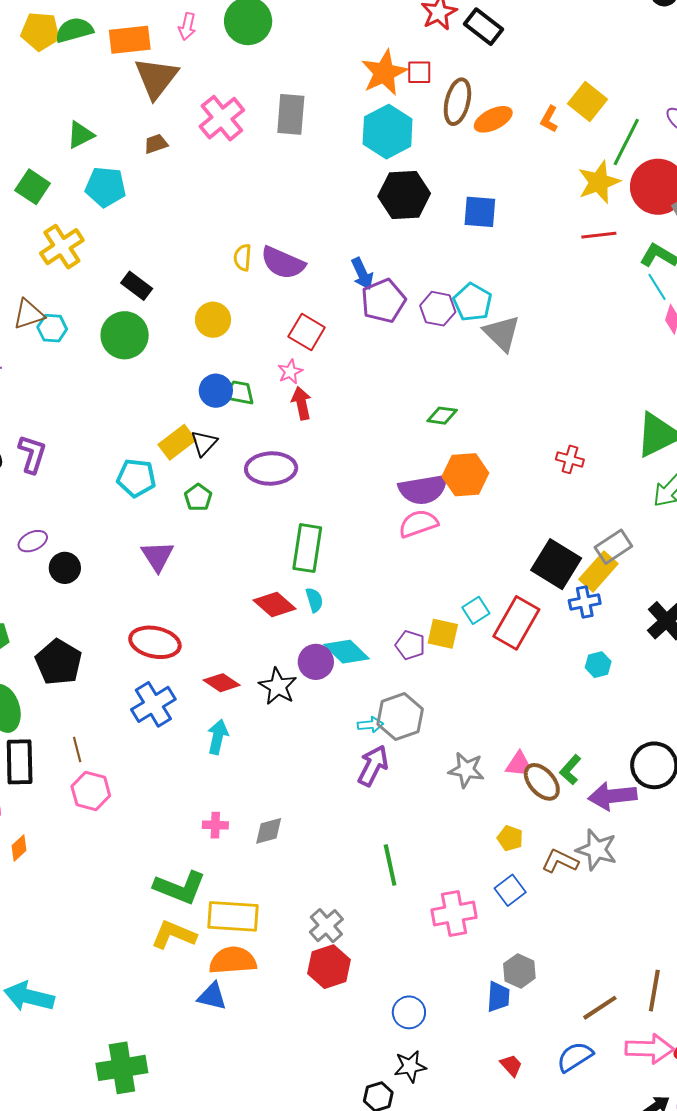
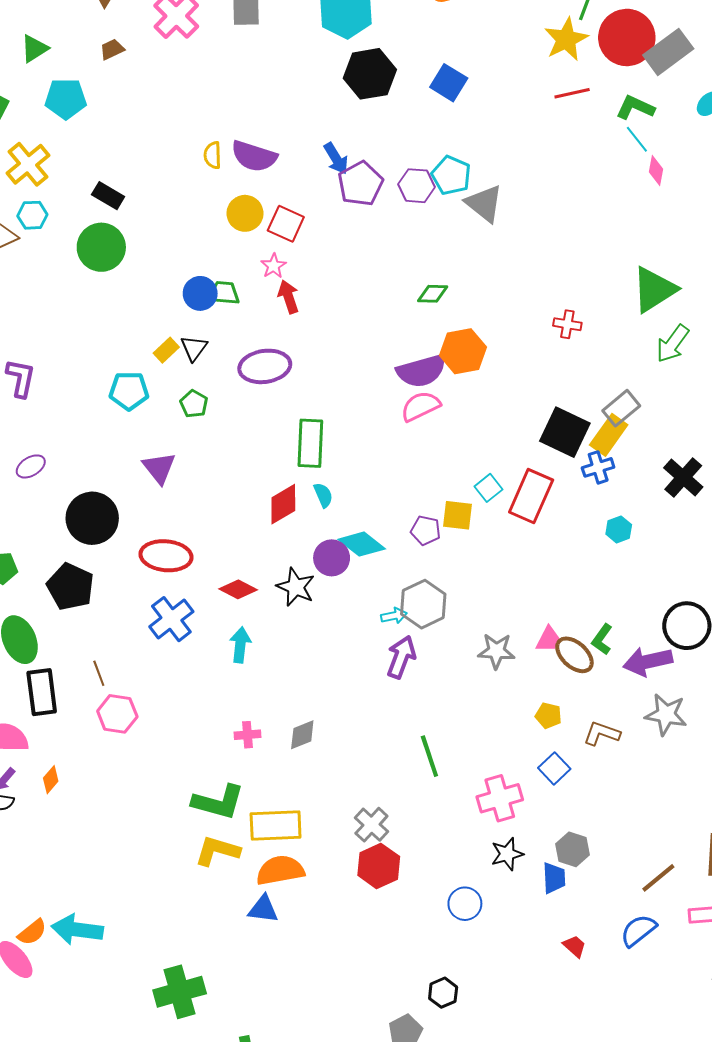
blue square: (480, 212) -> (449, 83), turned 33
yellow circle: (213, 320) -> (245, 213), moved
cyan hexagon: (52, 328) -> (32, 215), moved
yellow rectangle: (177, 442) -> (166, 350), size x0.7
black circle: (65, 568) -> (92, 518), moved, size x1.6
red diamond: (274, 604) -> (283, 504), turned -66
gray star: (597, 850) -> (666, 715), moved
black star: (410, 1066) -> (507, 854), moved

